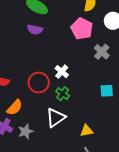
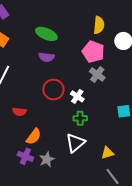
gray cross: (102, 52) -> (97, 74), moved
red circle: (39, 83) -> (53, 90), moved
green cross: (63, 94) -> (80, 118), turned -32

